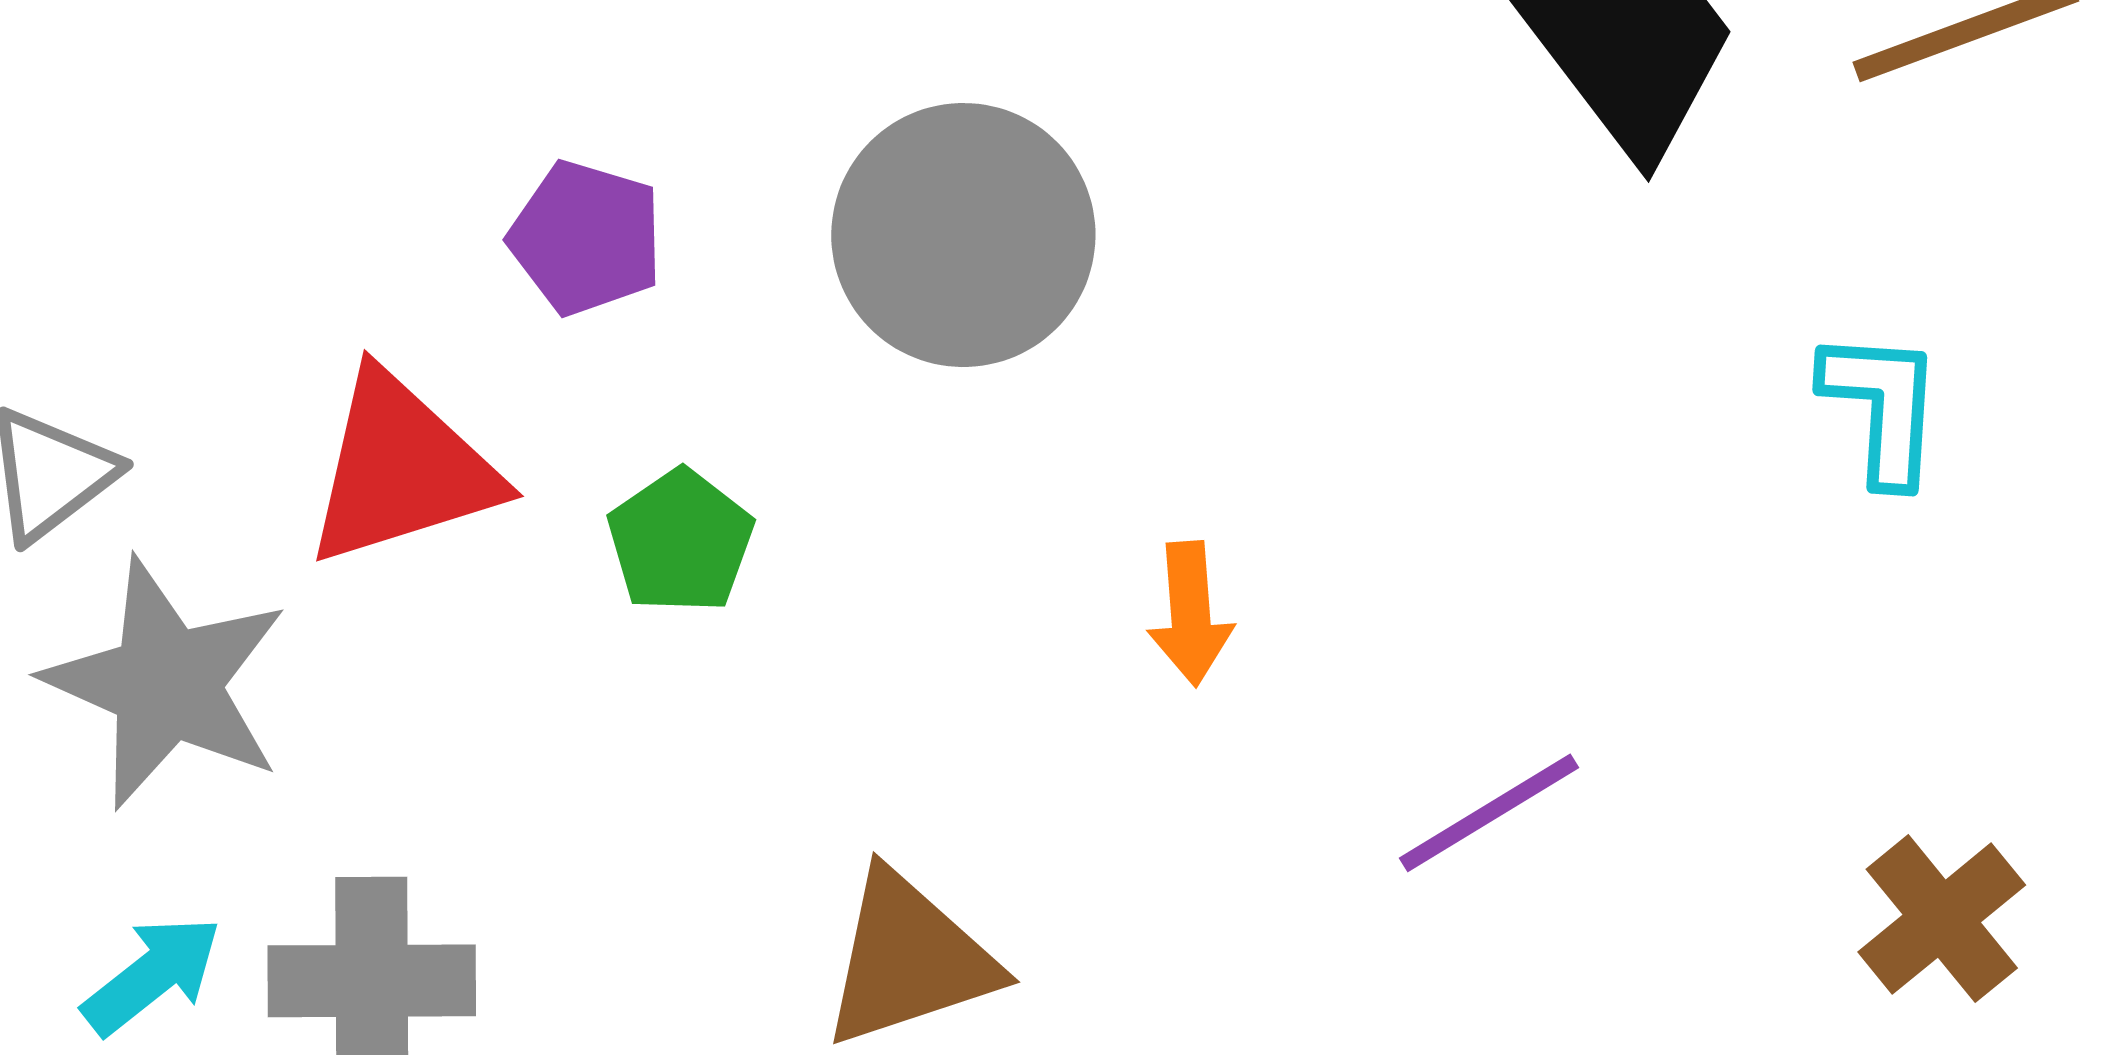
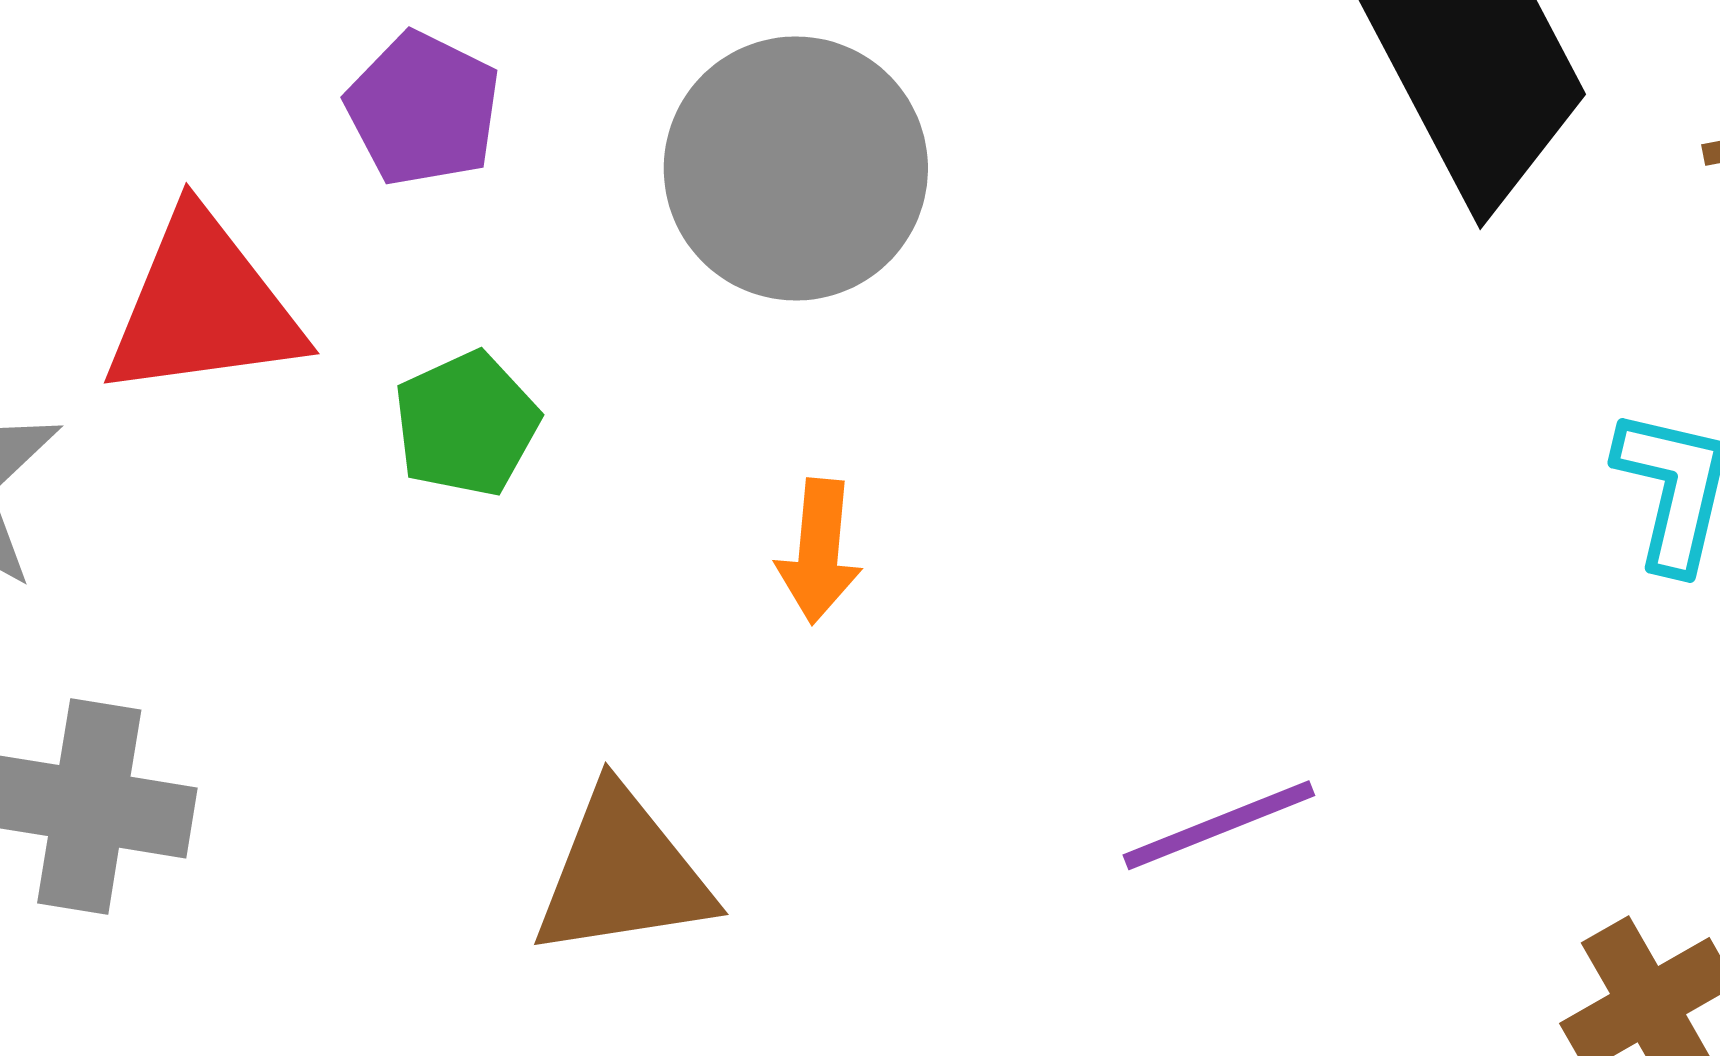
orange arrow: (1190, 614) -> (819, 551), moved

